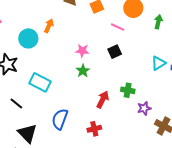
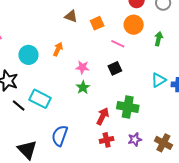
orange arrow: (49, 26) -> (58, 49), moved
green cross: (128, 90) -> (128, 107), size x1.5
black line: (16, 104) -> (19, 105), moved
purple star: (144, 108) -> (135, 139), moved
red cross: (94, 129) -> (107, 140), moved

